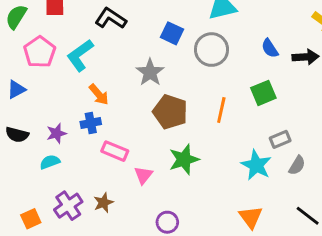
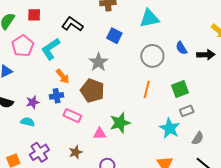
gray circle: (212, 50) -> (152, 56), moved
green square: (263, 93) -> (180, 89), moved
brown pentagon: (170, 112) -> (92, 91), moved
cyan semicircle: (50, 162) -> (28, 122), turned 32
gray semicircle: (297, 165) -> (198, 138), moved
pink triangle: (143, 175) -> (100, 134), moved, turned 48
brown star: (103, 203) -> (76, 152), moved

